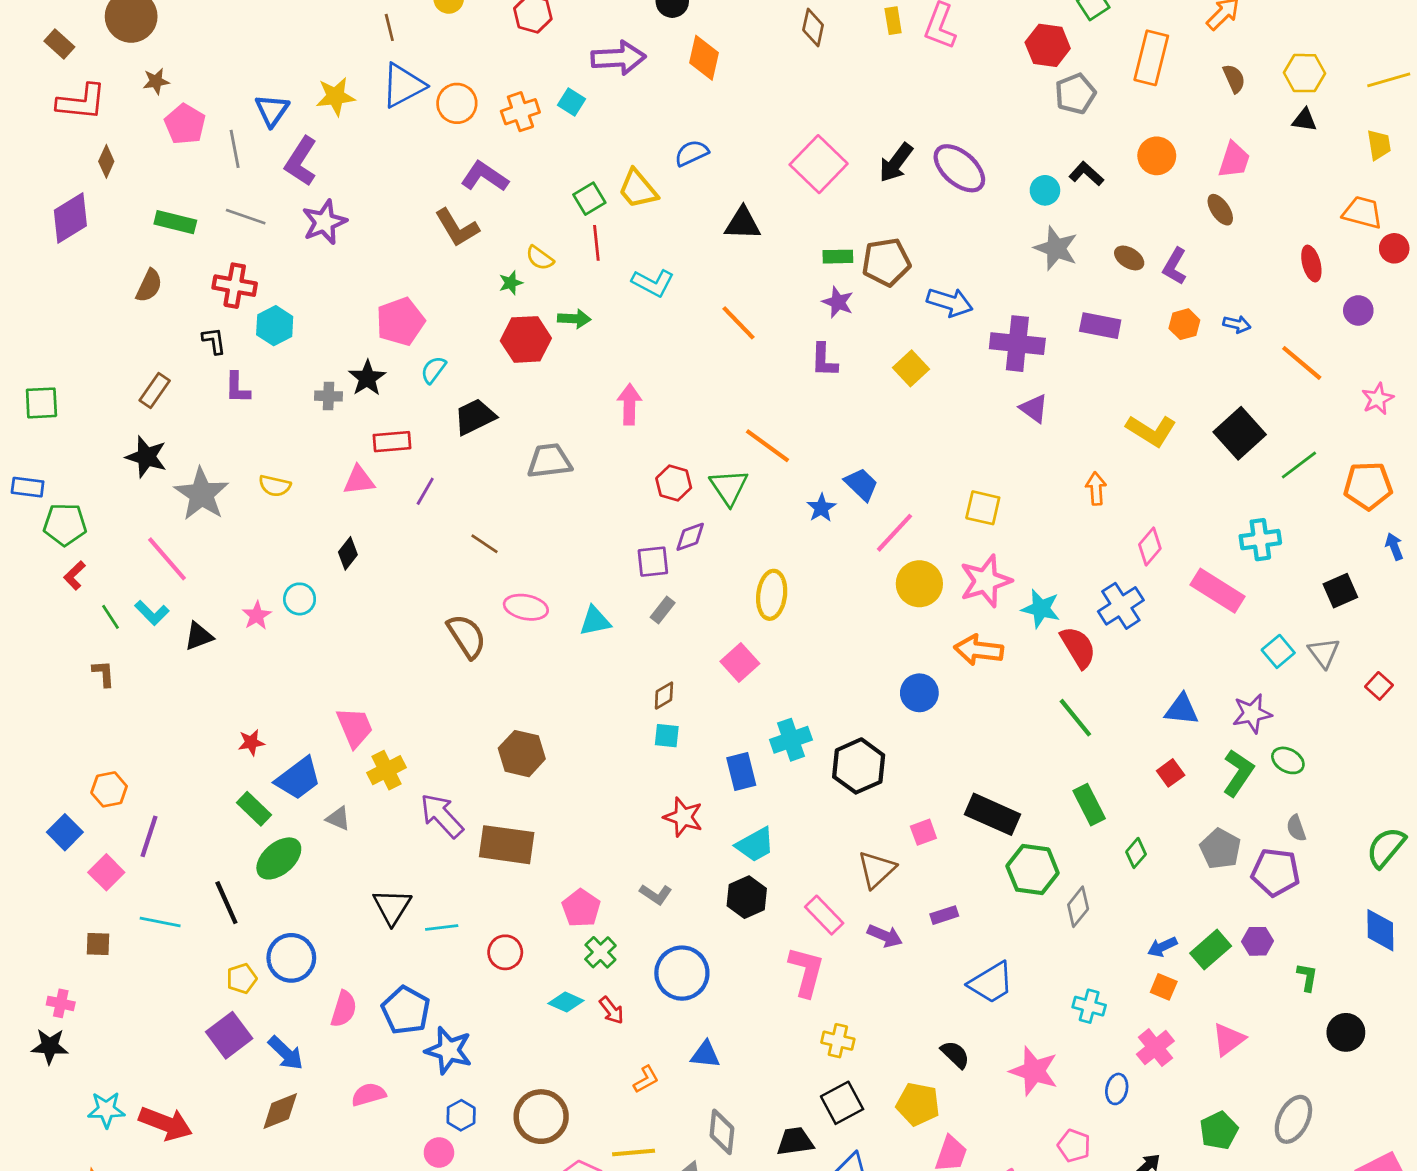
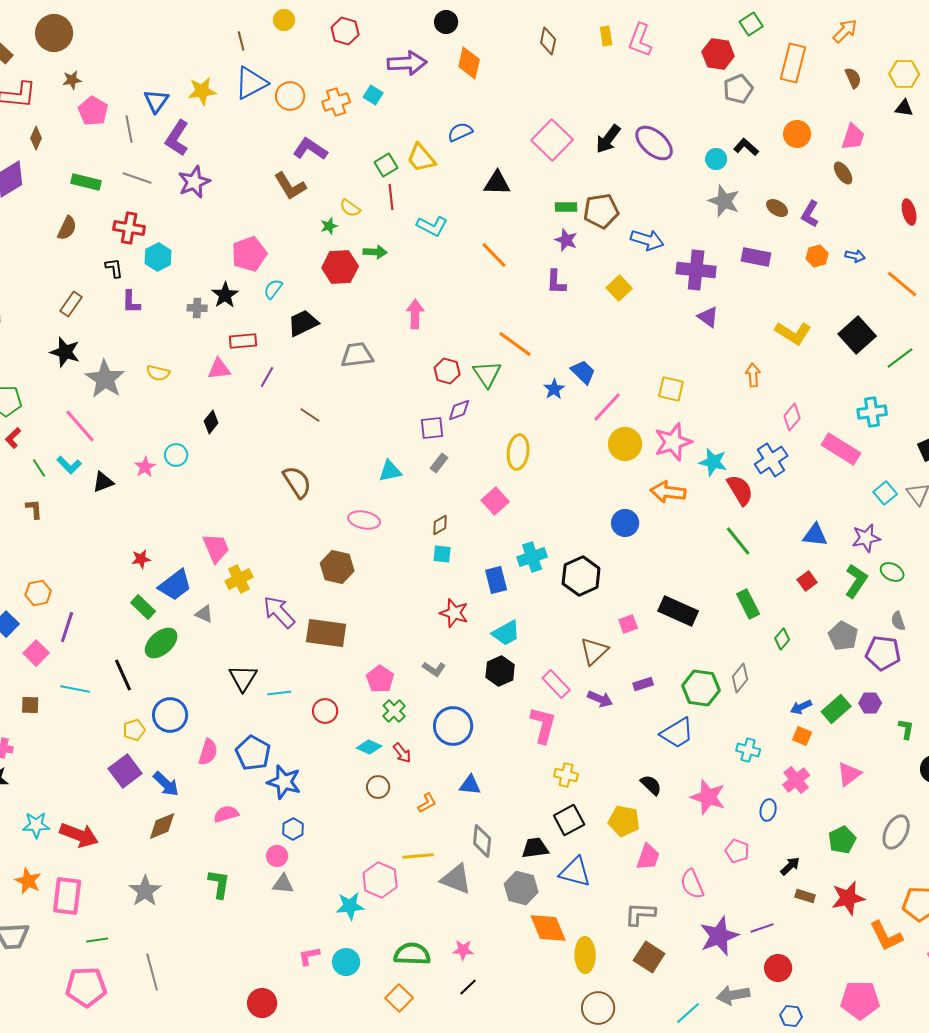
pink ellipse: (526, 607) -> (364, 520), moved
green hexagon: (1033, 870) -> (701, 688), moved
brown circle: (541, 1117) -> (378, 787), moved, size x0.6

